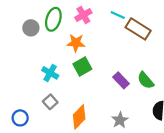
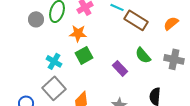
green semicircle: (146, 80) -> (143, 55), moved
gray square: (50, 102) -> (54, 88), size x1.6

